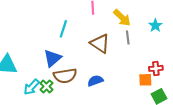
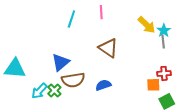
yellow arrow: (122, 18) -> (147, 25), moved
cyan line: (63, 29) -> (71, 19), moved
gray line: (128, 37) -> (163, 41), moved

